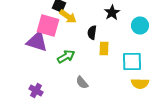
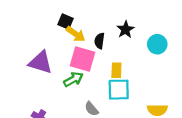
pink square: (48, 26) -> (82, 59), moved
black semicircle: (92, 32) -> (99, 41), moved
cyan square: (132, 62) -> (119, 90), moved

